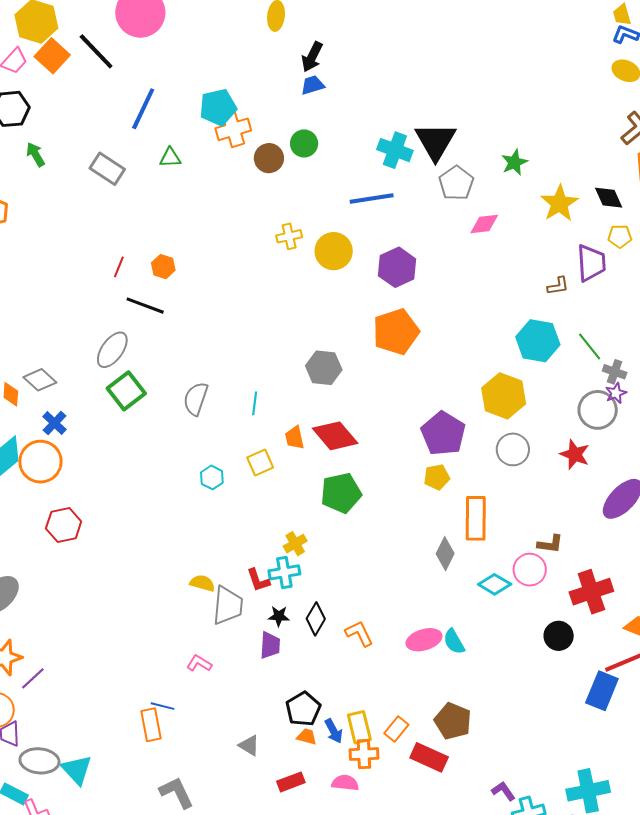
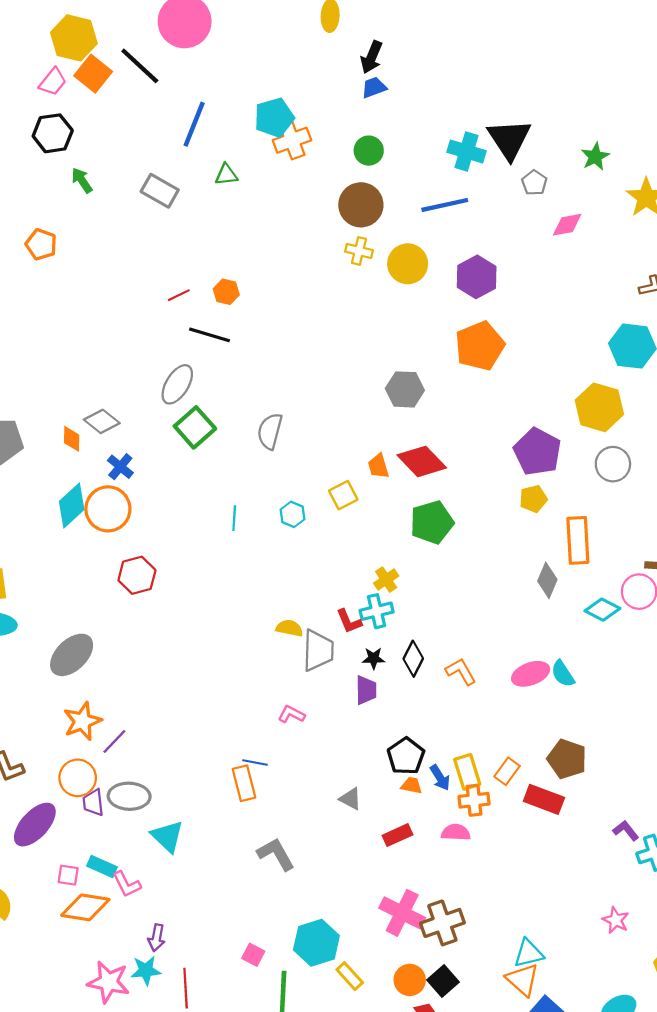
brown circle: (269, 158) -> (361, 205), moved, size x1.4
gray pentagon: (456, 183) -> (534, 183), size x0.7
yellow cross: (289, 236) -> (359, 251), turned 30
red line: (119, 267) -> (179, 295), turned 45
cyan line: (255, 403) -> (234, 518), moved
gray ellipse: (39, 761) -> (129, 796), moved

